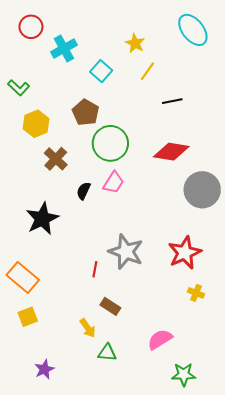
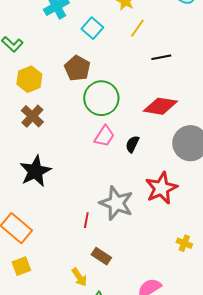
brown cross: (56, 159) -> (32, 116), moved
black semicircle: (84, 191) -> (132, 144), moved
red star: (185, 253) -> (161, 188), moved

